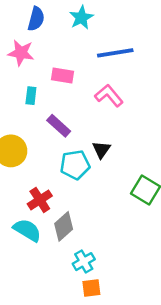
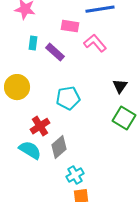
pink rectangle: (62, 75) -> (70, 26), moved
purple rectangle: (59, 126) -> (55, 52), moved
black triangle: (101, 150) -> (120, 86), moved

